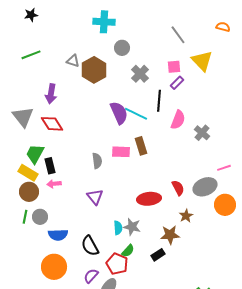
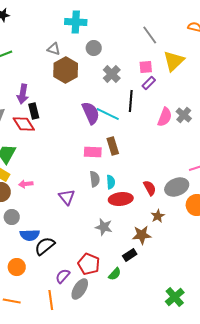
gray triangle: (73, 61) -> (54, 49), moved
yellow triangle: (202, 61) -> (174, 61), turned 30
pink semicircle: (178, 120) -> (165, 117), moved
gray cross: (202, 133) -> (184, 115), moved
gray semicircle: (97, 161) -> (95, 179), moved
black rectangle: (50, 166) -> (34, 111), moved
cyan semicircle: (118, 228) -> (111, 182), moved
black semicircle: (90, 246) -> (45, 246), moved, turned 80
green semicircle: (128, 251) -> (115, 274), moved
orange circle: (54, 267) -> (17, 267), moved, size x0.7

